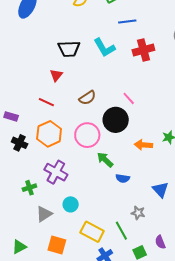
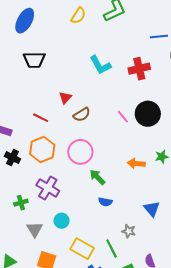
blue line: (127, 21) -> (159, 36), moved
black trapezoid: (69, 49) -> (34, 60), moved
red triangle: (56, 75) -> (65, 98), moved
black circle: (116, 120) -> (148, 114), moved
blue semicircle: (123, 178) -> (105, 202), moved
gray triangle: (44, 214) -> (35, 229), turned -30

